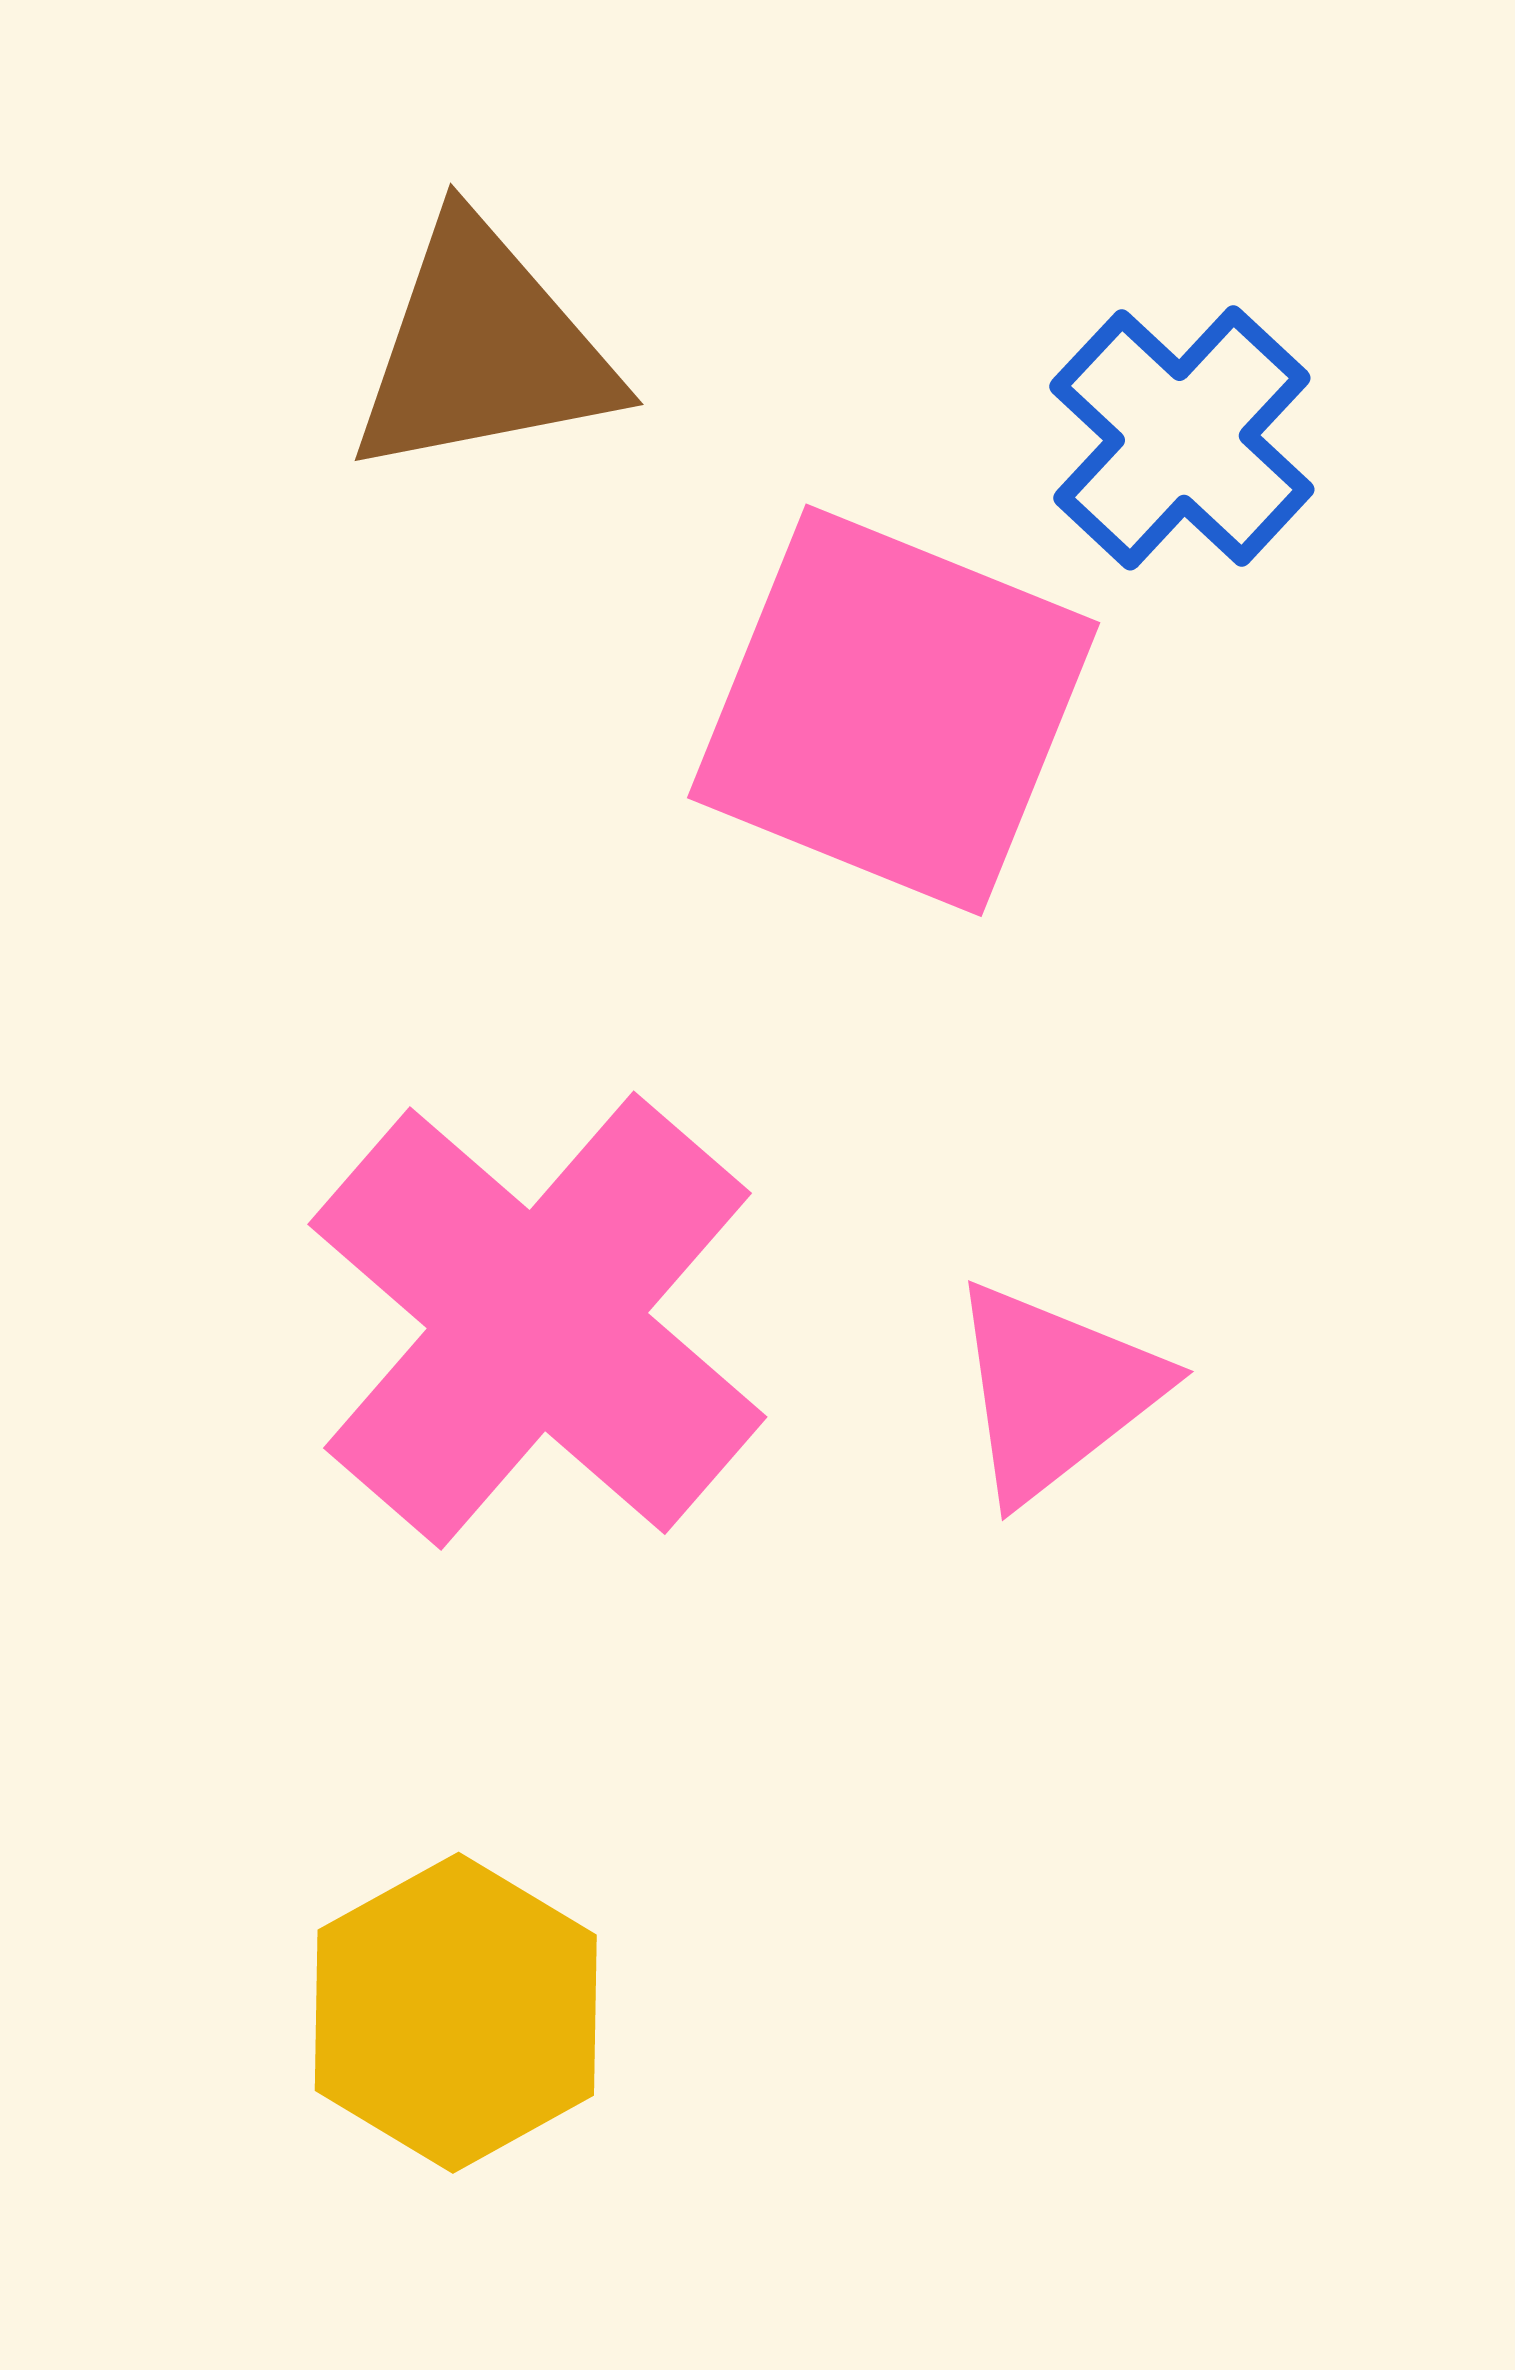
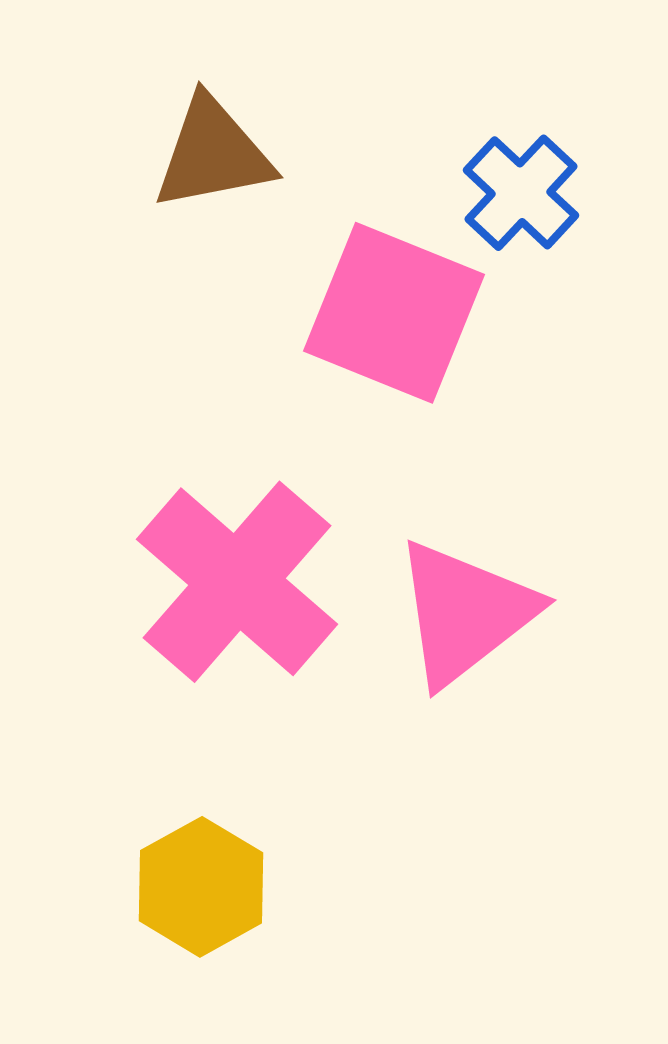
pink triangle: (1055, 1391) -> (465, 613), size x1.5

